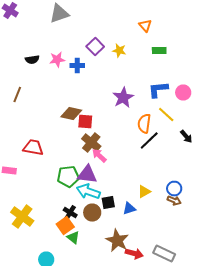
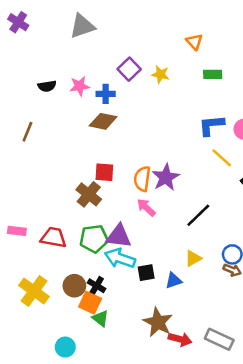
purple star: (123, 98) -> (166, 177), moved
brown diamond: (71, 114) -> (103, 121), moved
red square: (85, 122) -> (104, 172), moved
orange semicircle: (144, 124) -> (142, 179), moved
black line: (149, 140) -> (198, 215), moved
brown cross: (91, 142) -> (89, 194), moved
red trapezoid: (33, 148) -> (53, 237), moved
pink arrow: (99, 156) -> (146, 207), moved
brown circle: (92, 212) -> (74, 286), moved
orange square: (65, 226) -> (90, 303), turned -30

